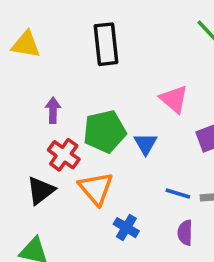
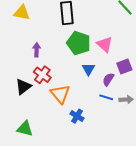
green pentagon: (105, 131) -> (79, 43), moved, turned 30
black triangle: (41, 190) -> (23, 87), moved
purple semicircle: (185, 233) -> (108, 79), moved, turned 32

